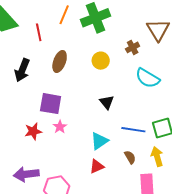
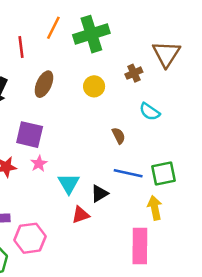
cyan semicircle: (148, 78) -> (150, 112), size x0.7
black triangle: (107, 102) -> (99, 194), moved, turned 35
cyan triangle: (99, 141) -> (69, 183), moved, turned -30
brown semicircle: (130, 157) -> (119, 136), moved

